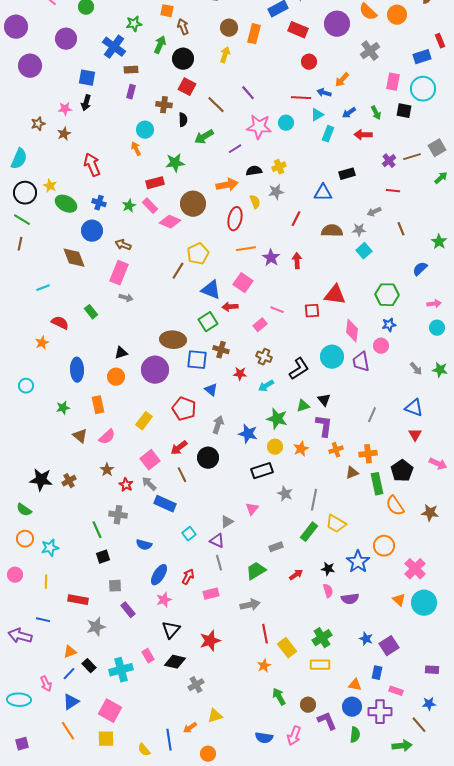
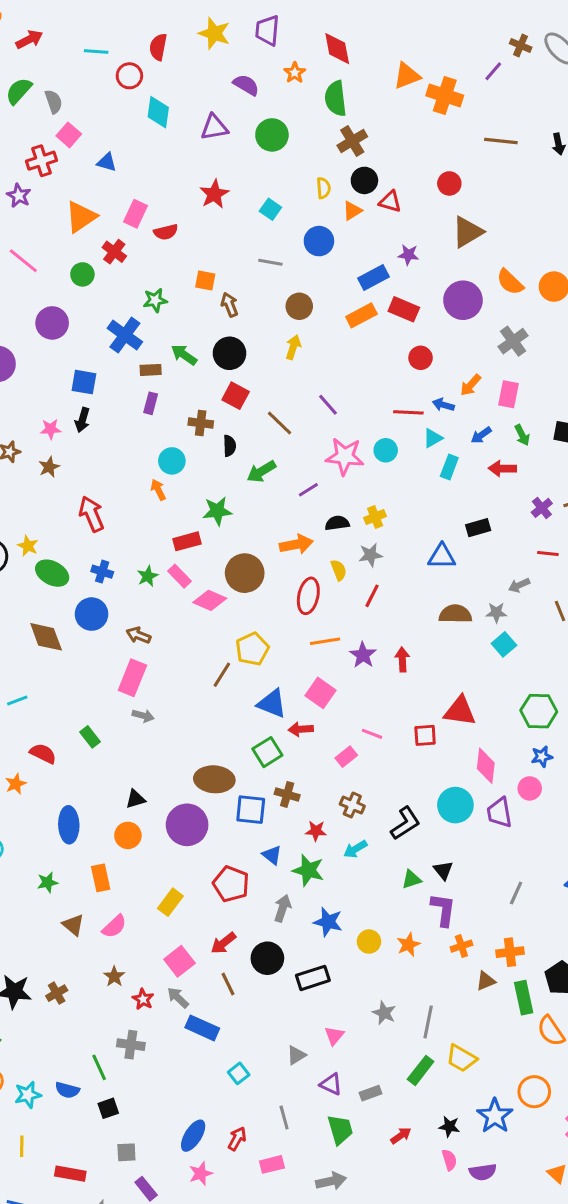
orange rectangle: (254, 34) -> (361, 315), moved, turned 48
green arrow: (160, 45) -> (184, 355), moved, turned -78
pink rectangle: (393, 82) -> (508, 394), moved
red line: (296, 219) -> (372, 596), moved
brown diamond: (74, 258) -> (46, 637), moved
green star: (277, 419) -> (308, 870), moved
black rectangle: (262, 471) -> (313, 978), moved
purple triangle: (217, 541) -> (331, 1084), moved
blue semicircle: (144, 545) -> (67, 1090), moved
green trapezoid: (256, 571) -> (340, 1130), turned 105

